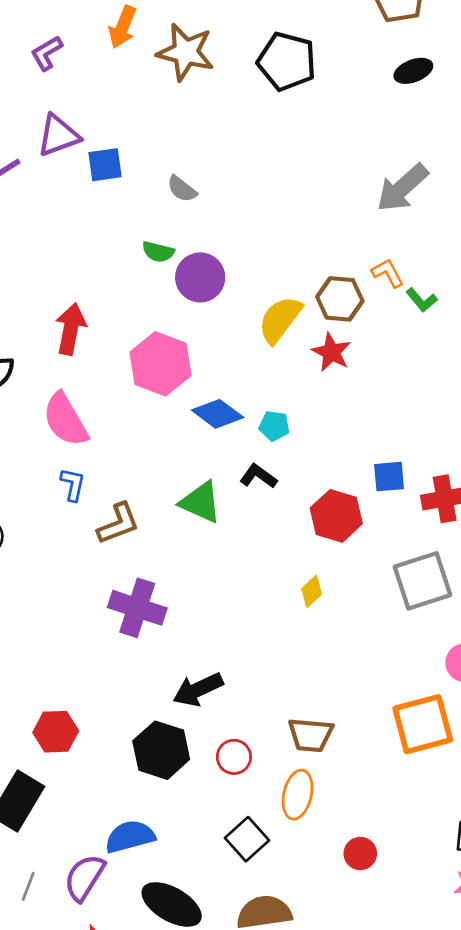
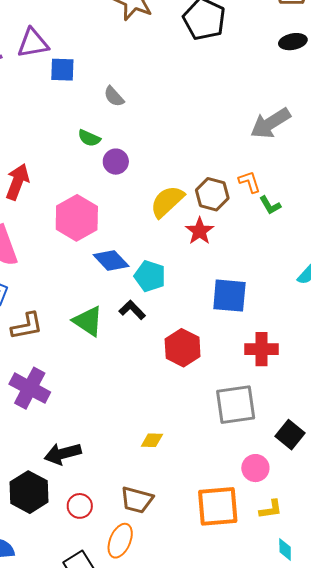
purple circle: (200, 277) -> (116, 162), size x0.7
cyan pentagon: (274, 426) -> (150, 276), size x1.4
blue square: (389, 477) -> (229, 296), moved, size x1.5
yellow diamond: (312, 591) -> (152, 440), moved, turned 35

